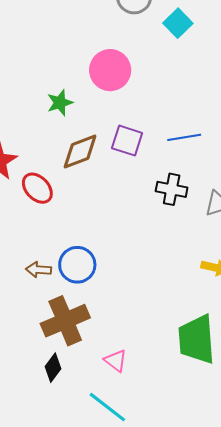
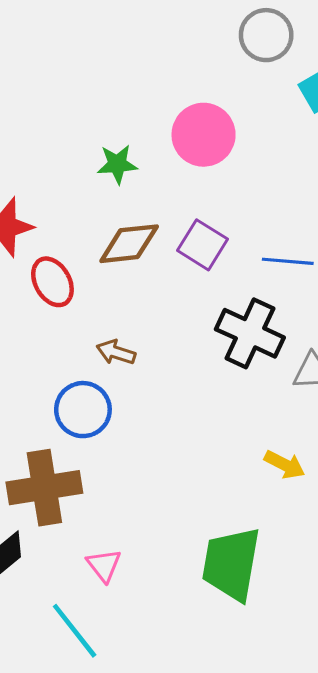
black cross: (172, 189) -> (250, 333), size x1.4
brown arrow: (39, 270) -> (116, 352), moved

